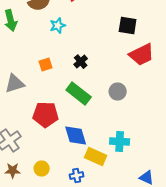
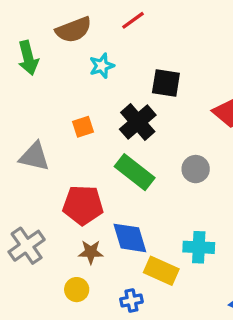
black square: (128, 26) -> (166, 83), moved
black cross: (81, 62) -> (138, 122), size x1.6
gray triangle: (15, 84) -> (34, 157), turned 30
brown star: (13, 171) -> (91, 252), moved

